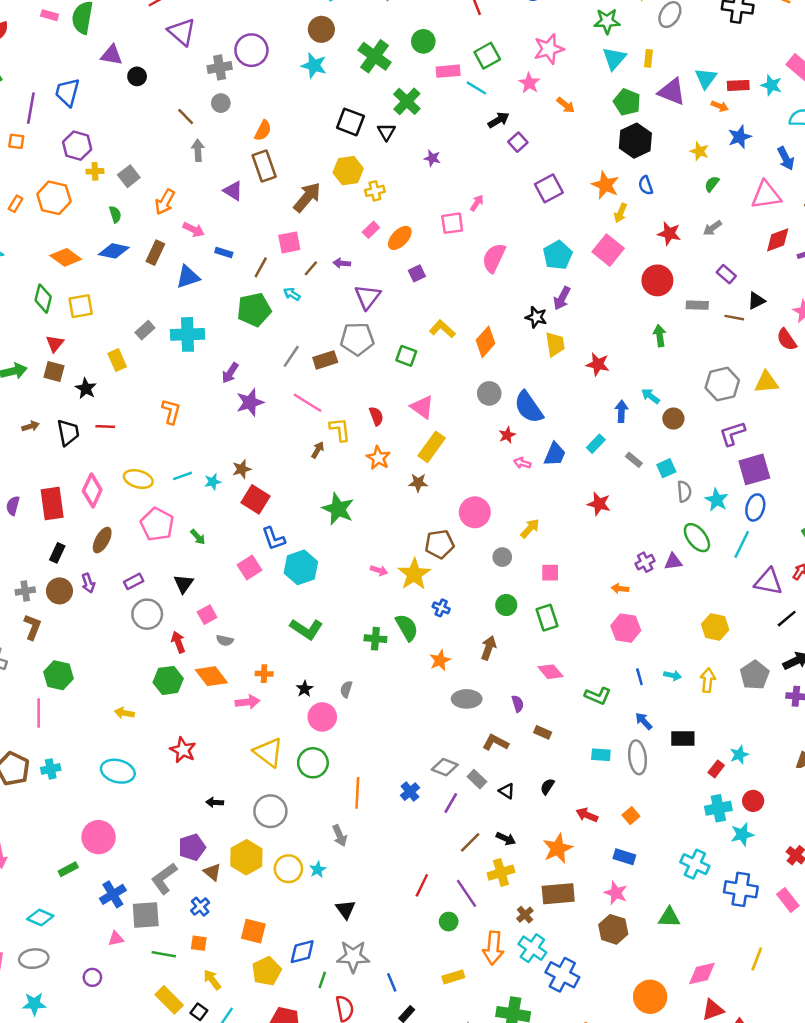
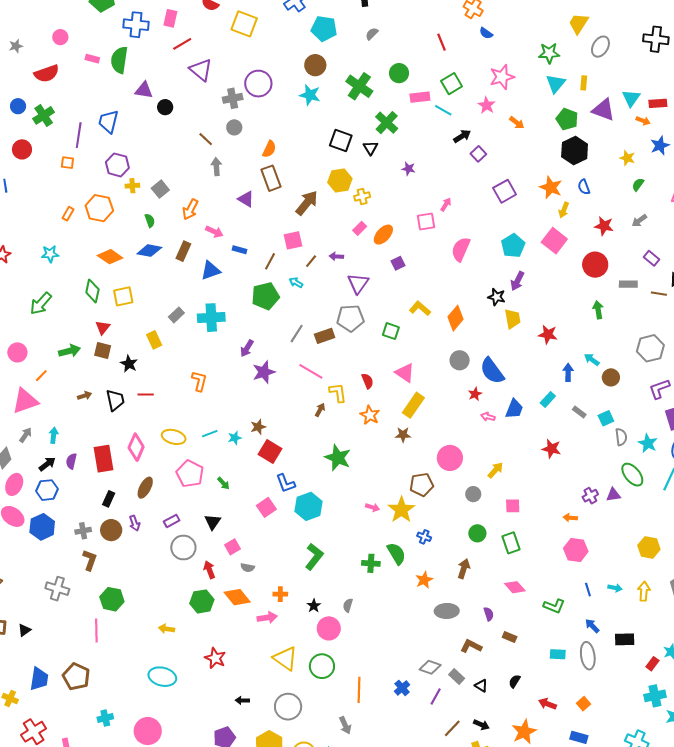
green L-shape: (306, 629) -> (314, 557), turned -84
cyan cross: (51, 769) -> (105, 718), moved

